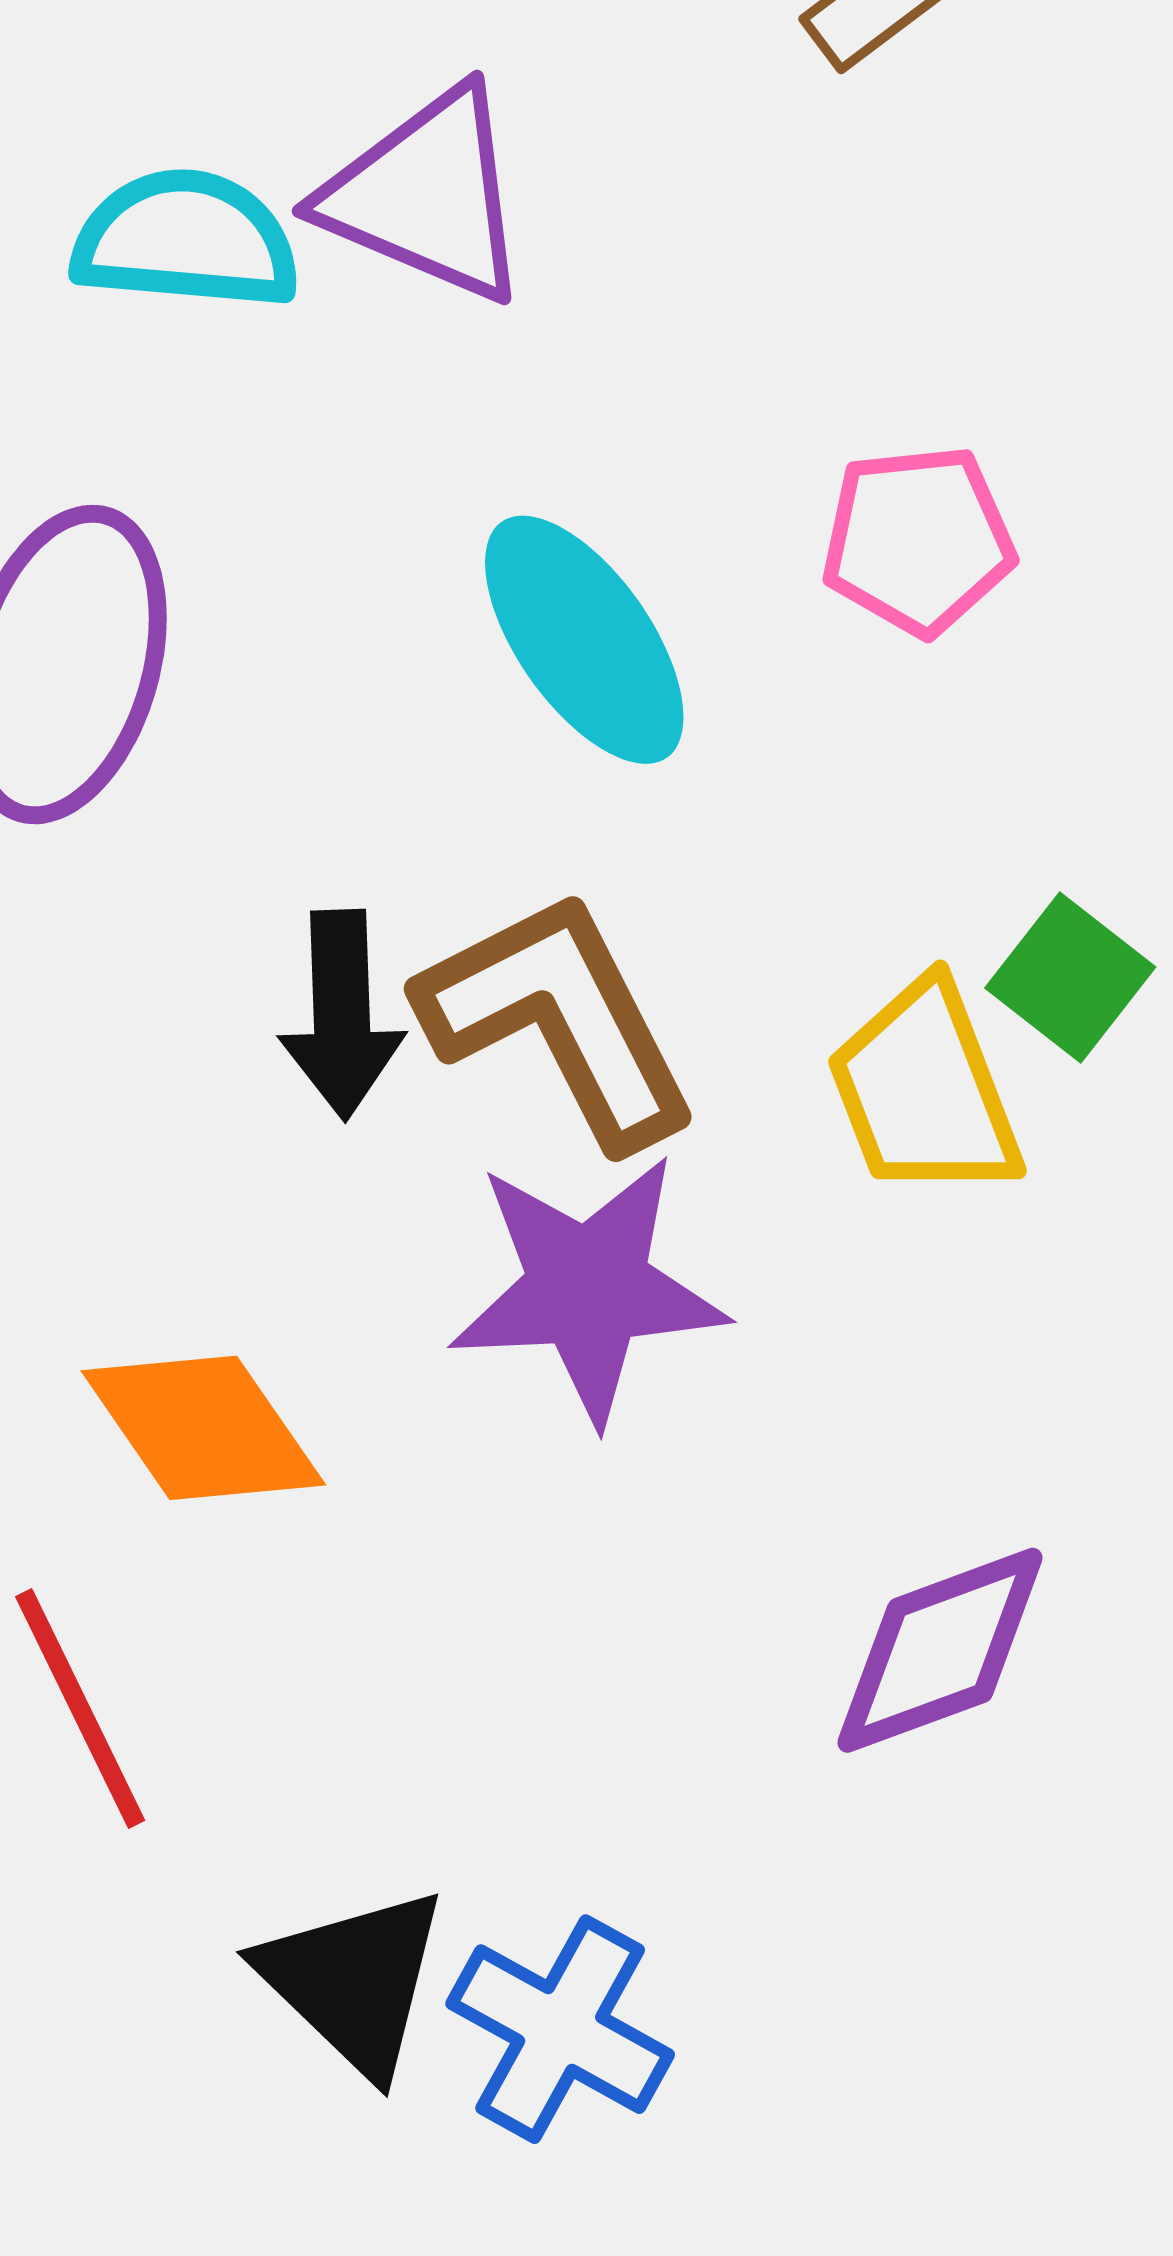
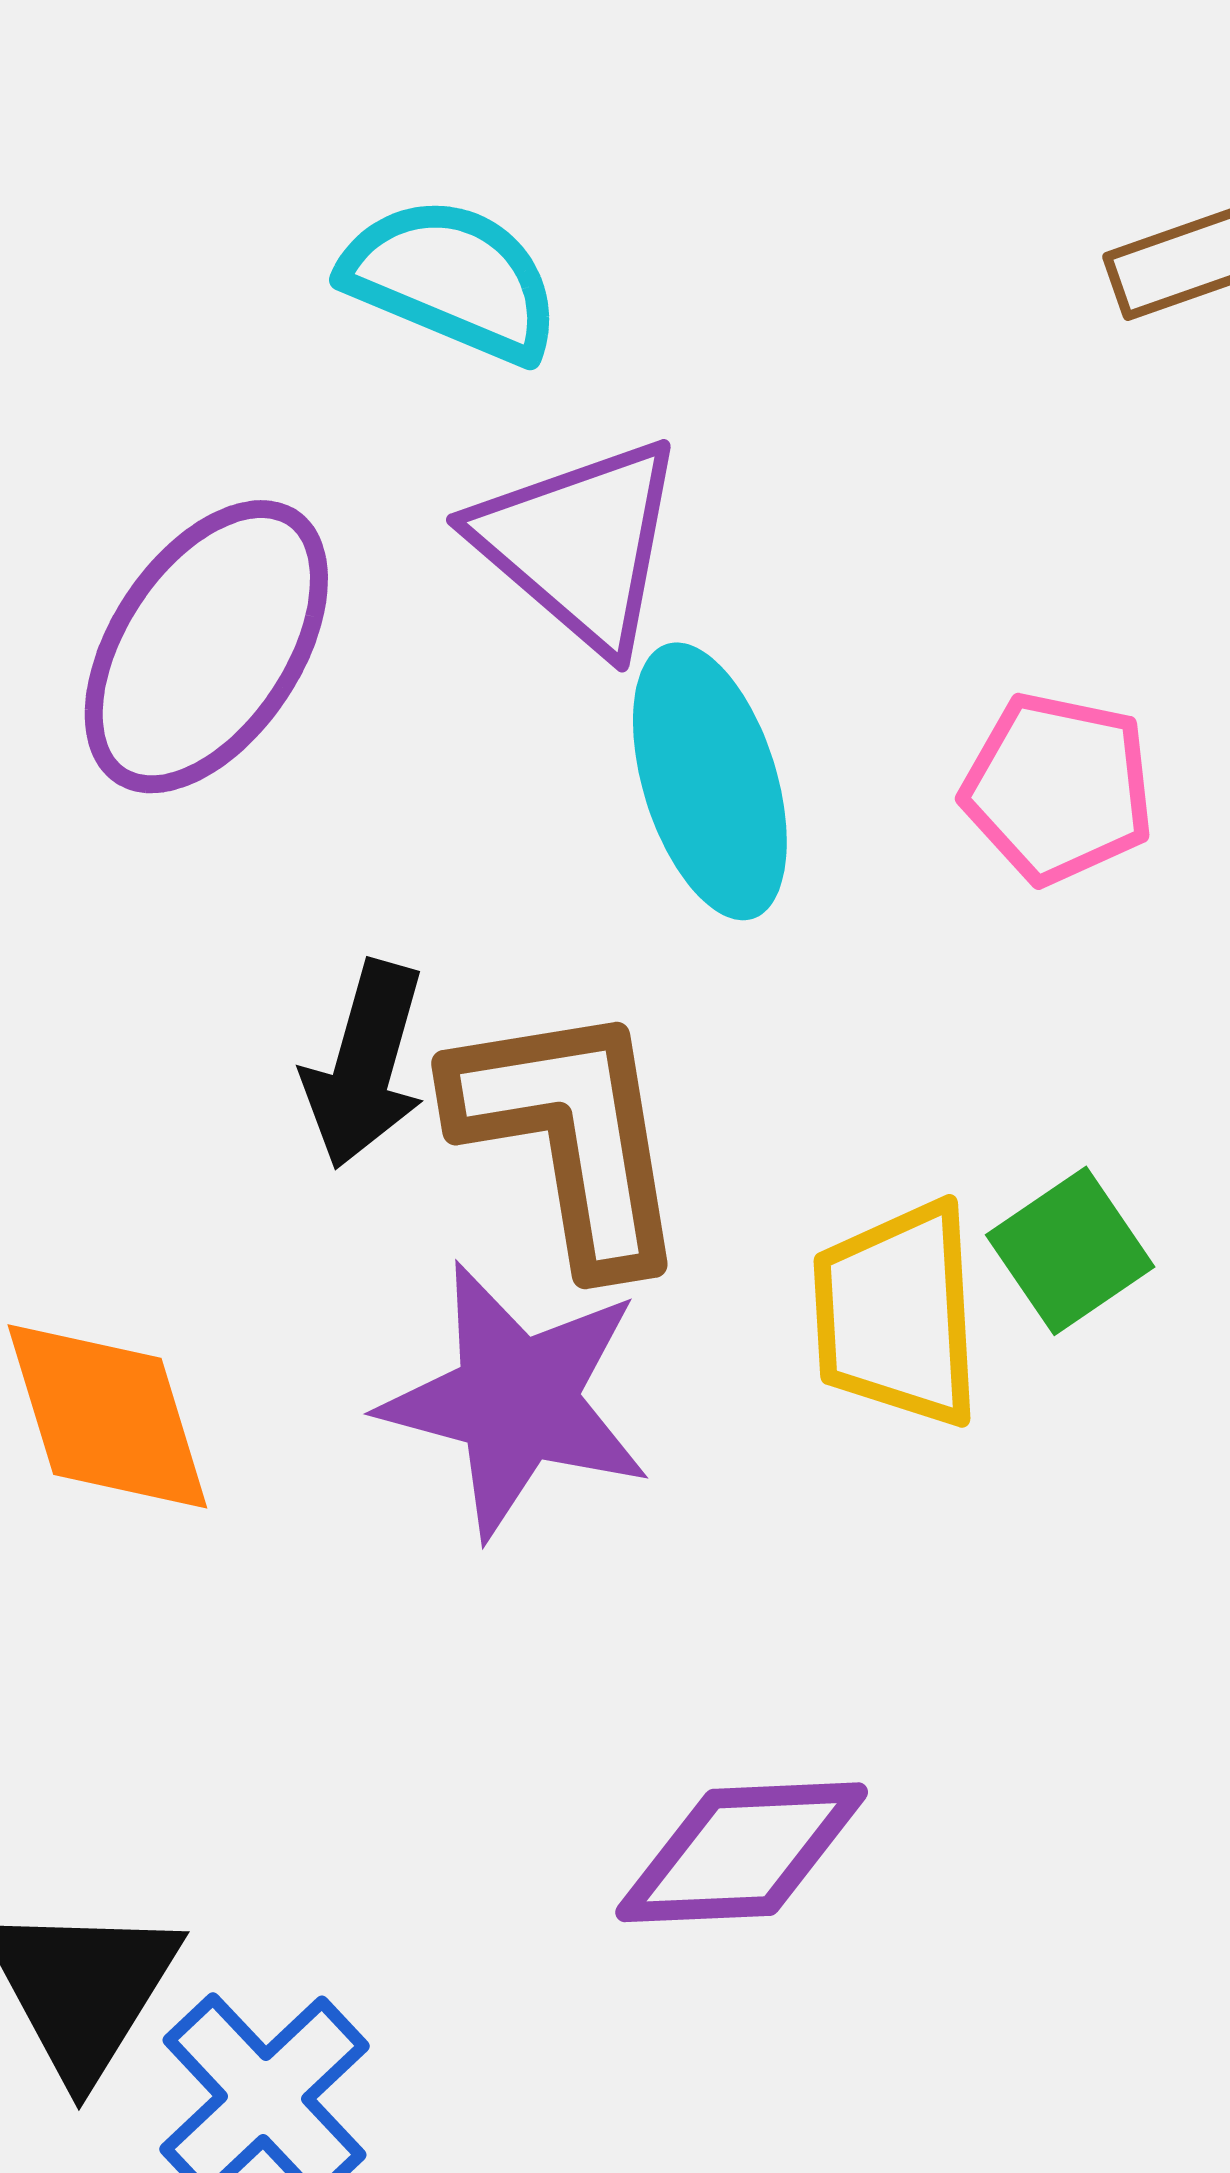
purple triangle: (427, 195) -> (580, 544), moved

